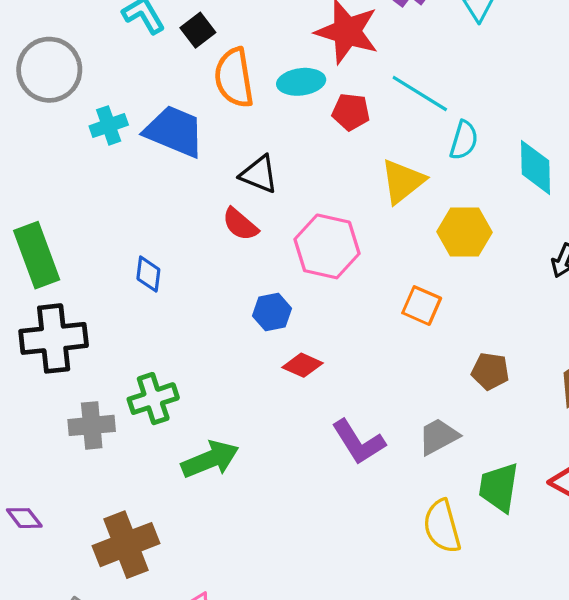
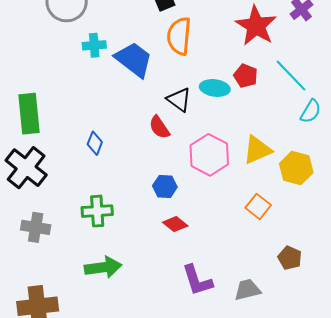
cyan ellipse: (301, 82) -> (215, 88), moved
yellow triangle: (403, 181) -> (257, 150), moved
black cross: (54, 338) -> (26, 168), turned 30
green cross: (153, 399) -> (97, 211), moved

